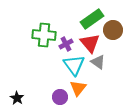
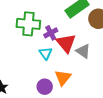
red triangle: (90, 43) -> (66, 43), moved
cyan triangle: (74, 65) -> (46, 53), moved, size x0.6

